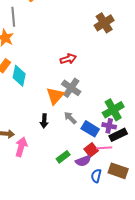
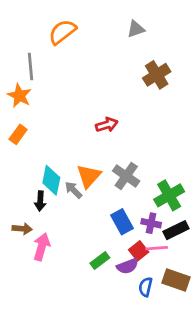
cyan diamond: (19, 76) -> (51, 180), moved
gray cross: (71, 88) -> (126, 176), moved
gray arrow: (70, 118) -> (73, 190), moved
black arrow: (44, 121) -> (40, 201), moved
purple cross: (109, 126) -> (151, 223), moved
blue rectangle: (90, 129) -> (122, 222), moved, turned 30

